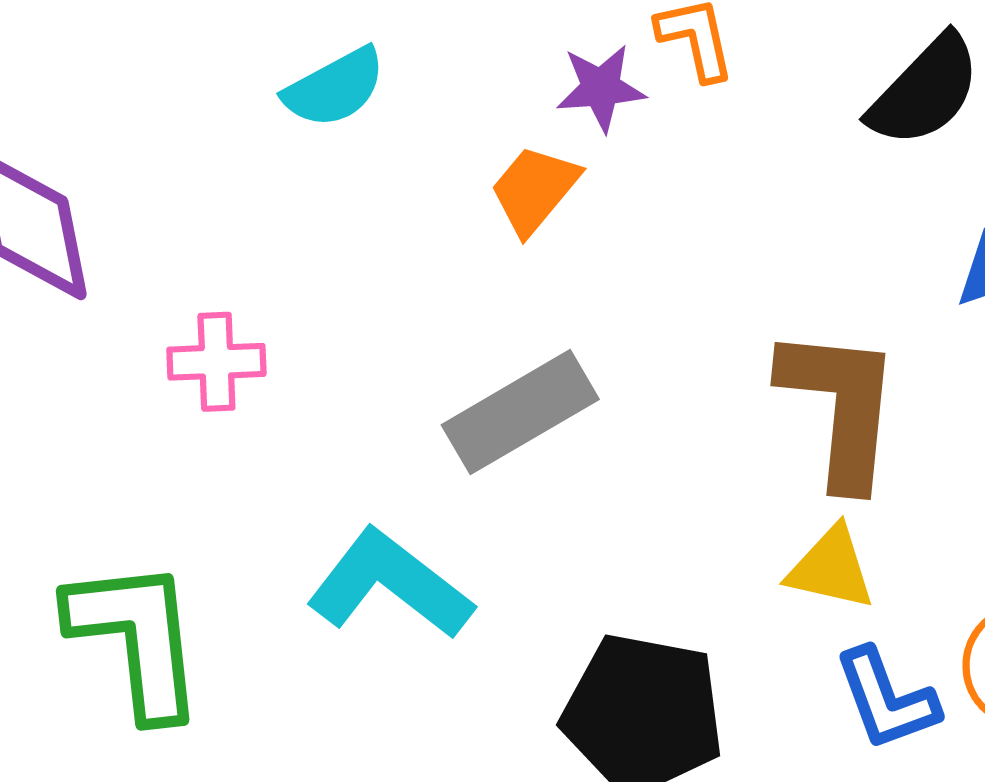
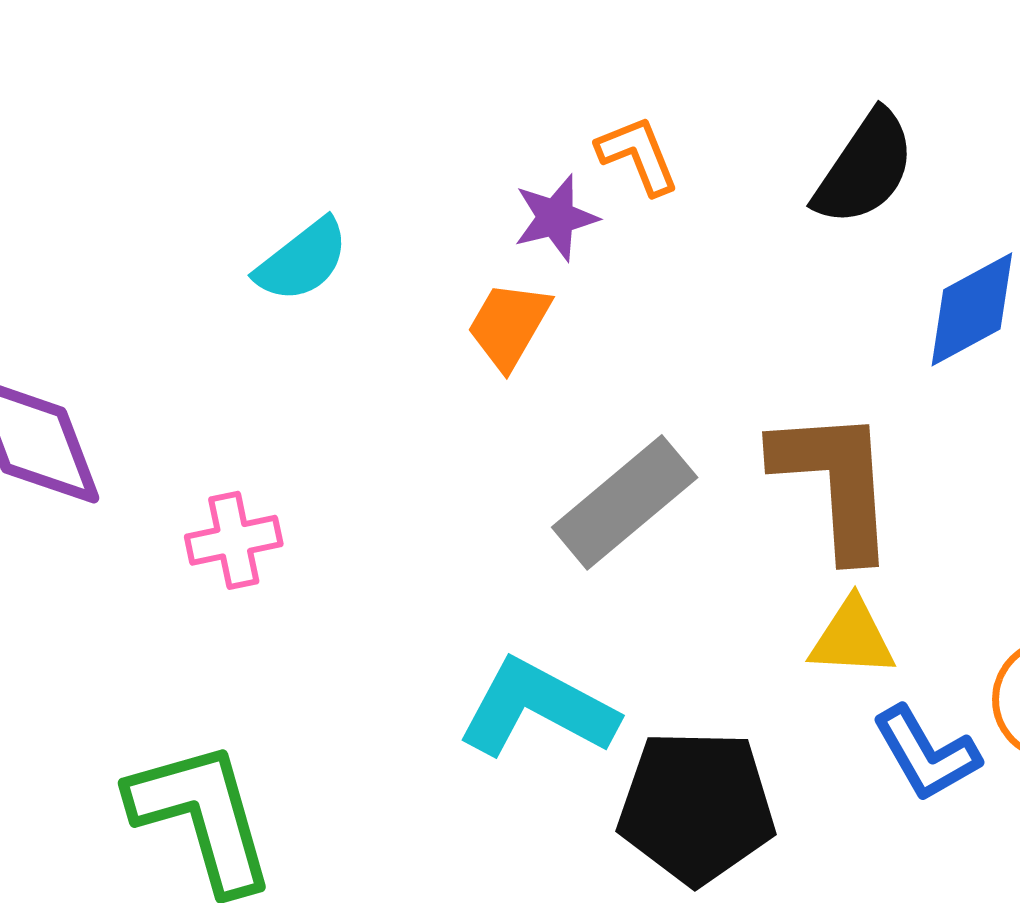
gray rectangle: (520, 412) -> (625, 502), moved
cyan L-shape: (390, 584) -> (537, 708), moved

